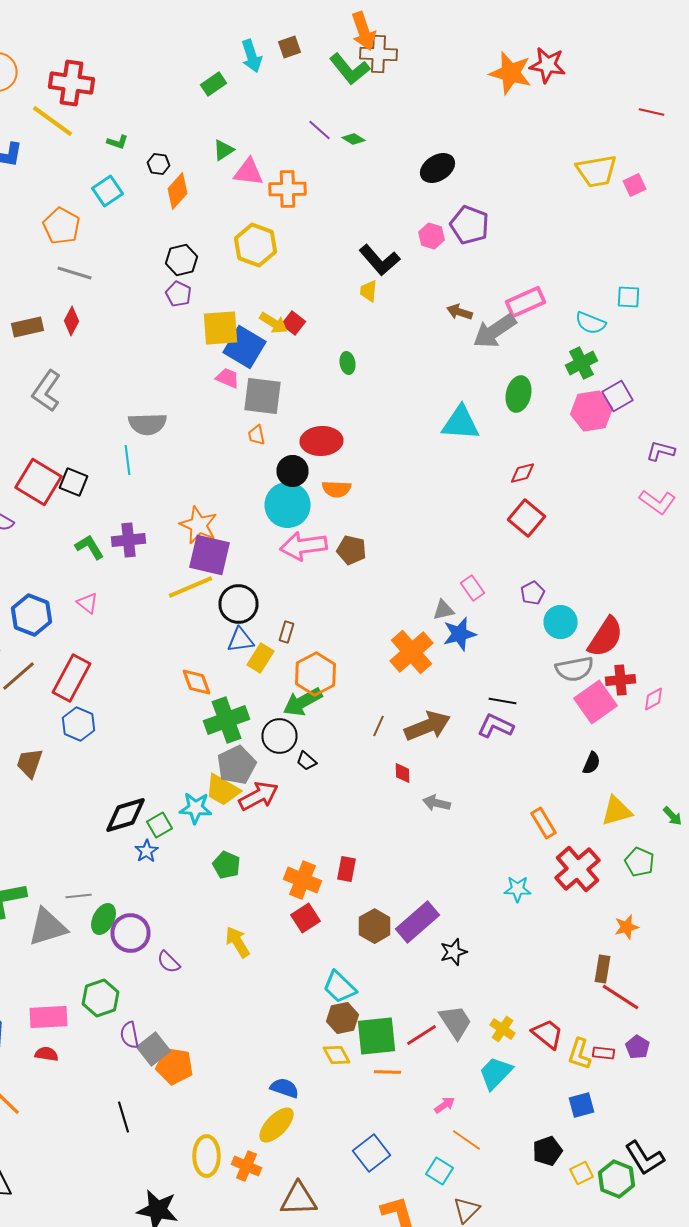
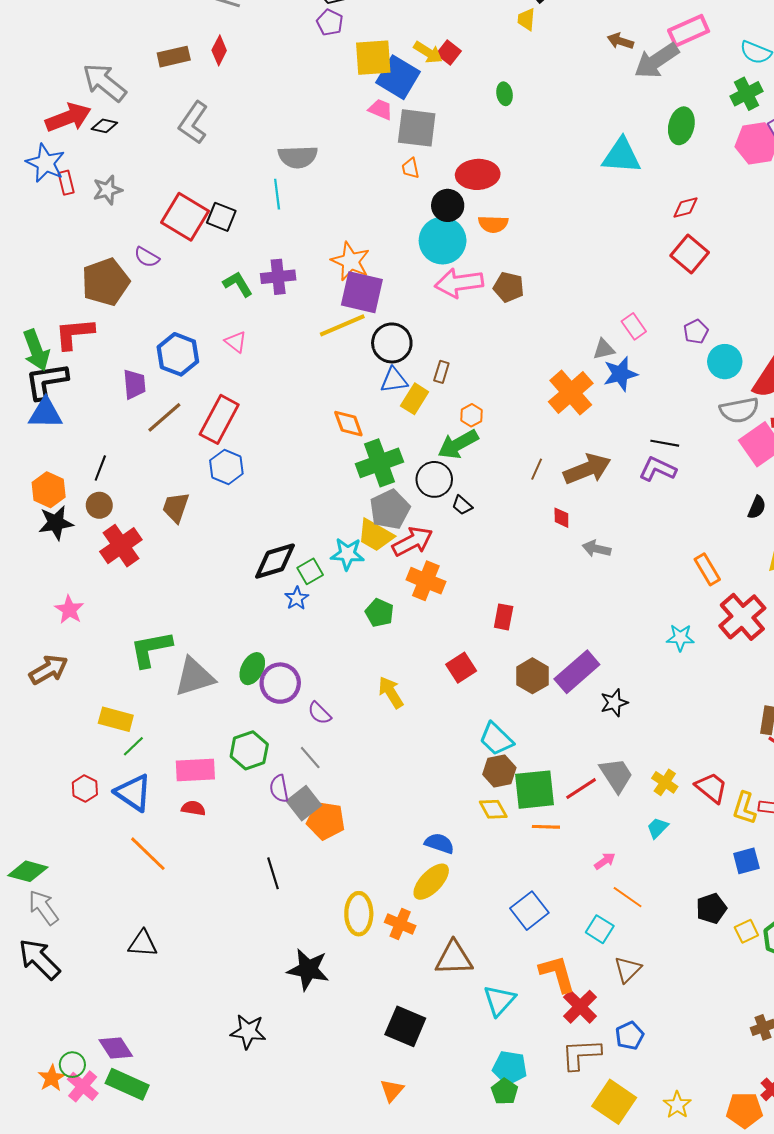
orange hexagon: (316, 674) -> (471, 415), size x0.5
orange cross: (302, 880) -> (426, 581), moved
gray line: (78, 896) -> (310, 758), moved, turned 55
cyan trapezoid: (496, 1073) -> (658, 828), size x0.6

